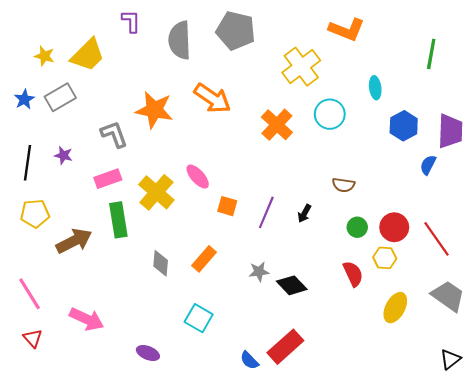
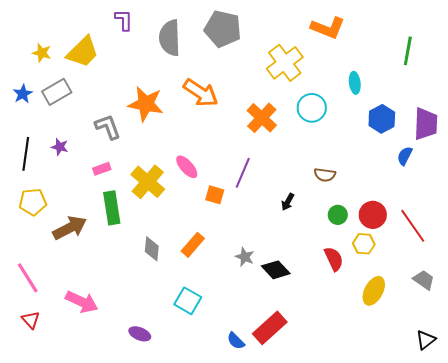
pink rectangle: (108, 179) -> (102, 169), size x0.7
purple line: (266, 212) -> (243, 173), moved
gray star: (259, 272) -> (245, 257), turned 30
gray trapezoid: (448, 296) -> (424, 280), size x0.7

